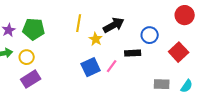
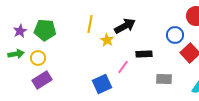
blue circle: (150, 35) -> (175, 35), moved
blue square: (91, 67) -> (102, 84), moved
gray rectangle: (162, 84) -> (164, 79), moved

